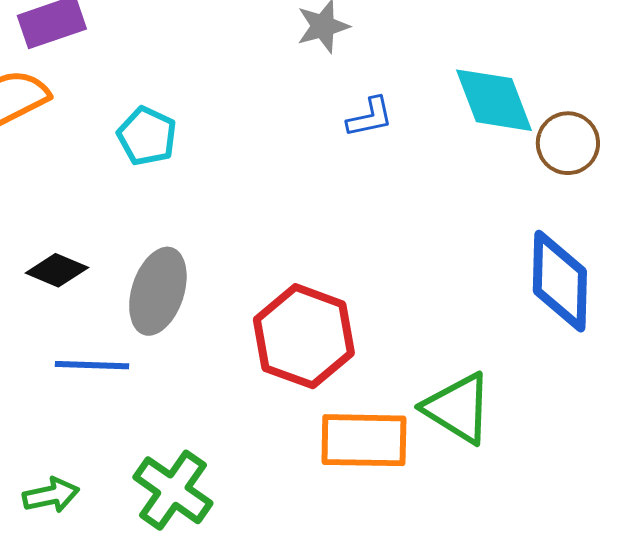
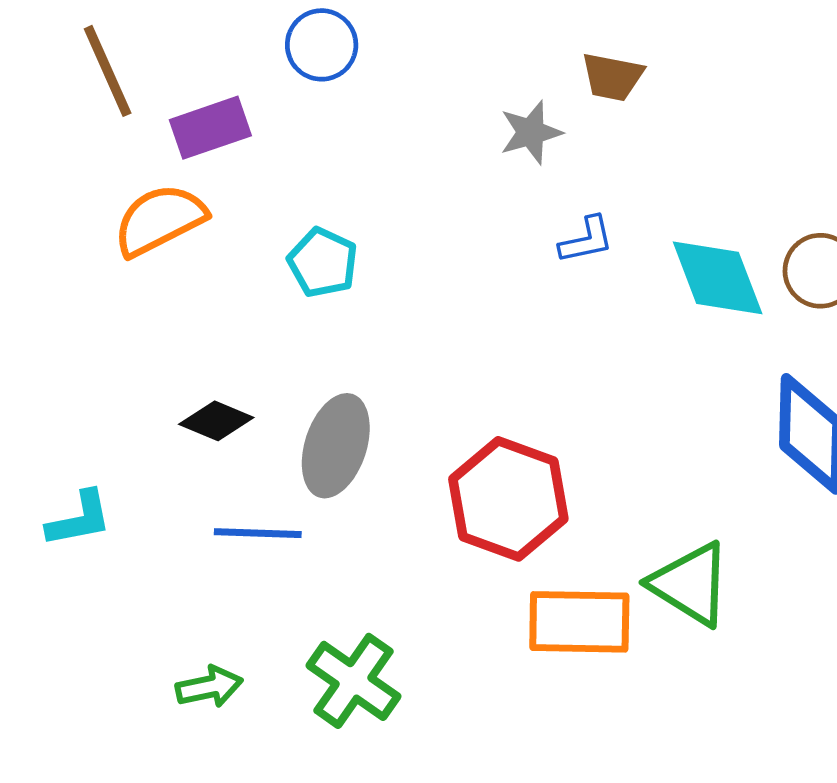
cyan diamond: (494, 100) -> (718, 278), moved

